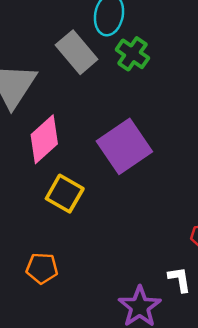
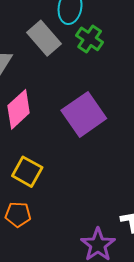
yellow square: (65, 194) -> (27, 172), moved

